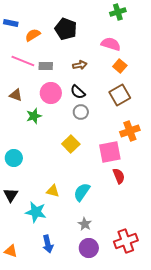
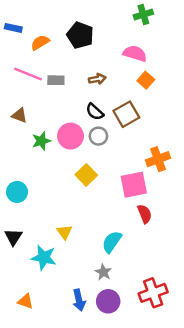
pink circle: (51, 93) -> (70, 136), moved
brown square: (120, 95) -> (126, 114), moved
yellow triangle: (53, 191) -> (64, 232), turned 40
cyan semicircle: (82, 192) -> (112, 242), moved
blue arrow: (48, 244) -> (79, 300), moved
orange triangle: (11, 251) -> (26, 301), moved

